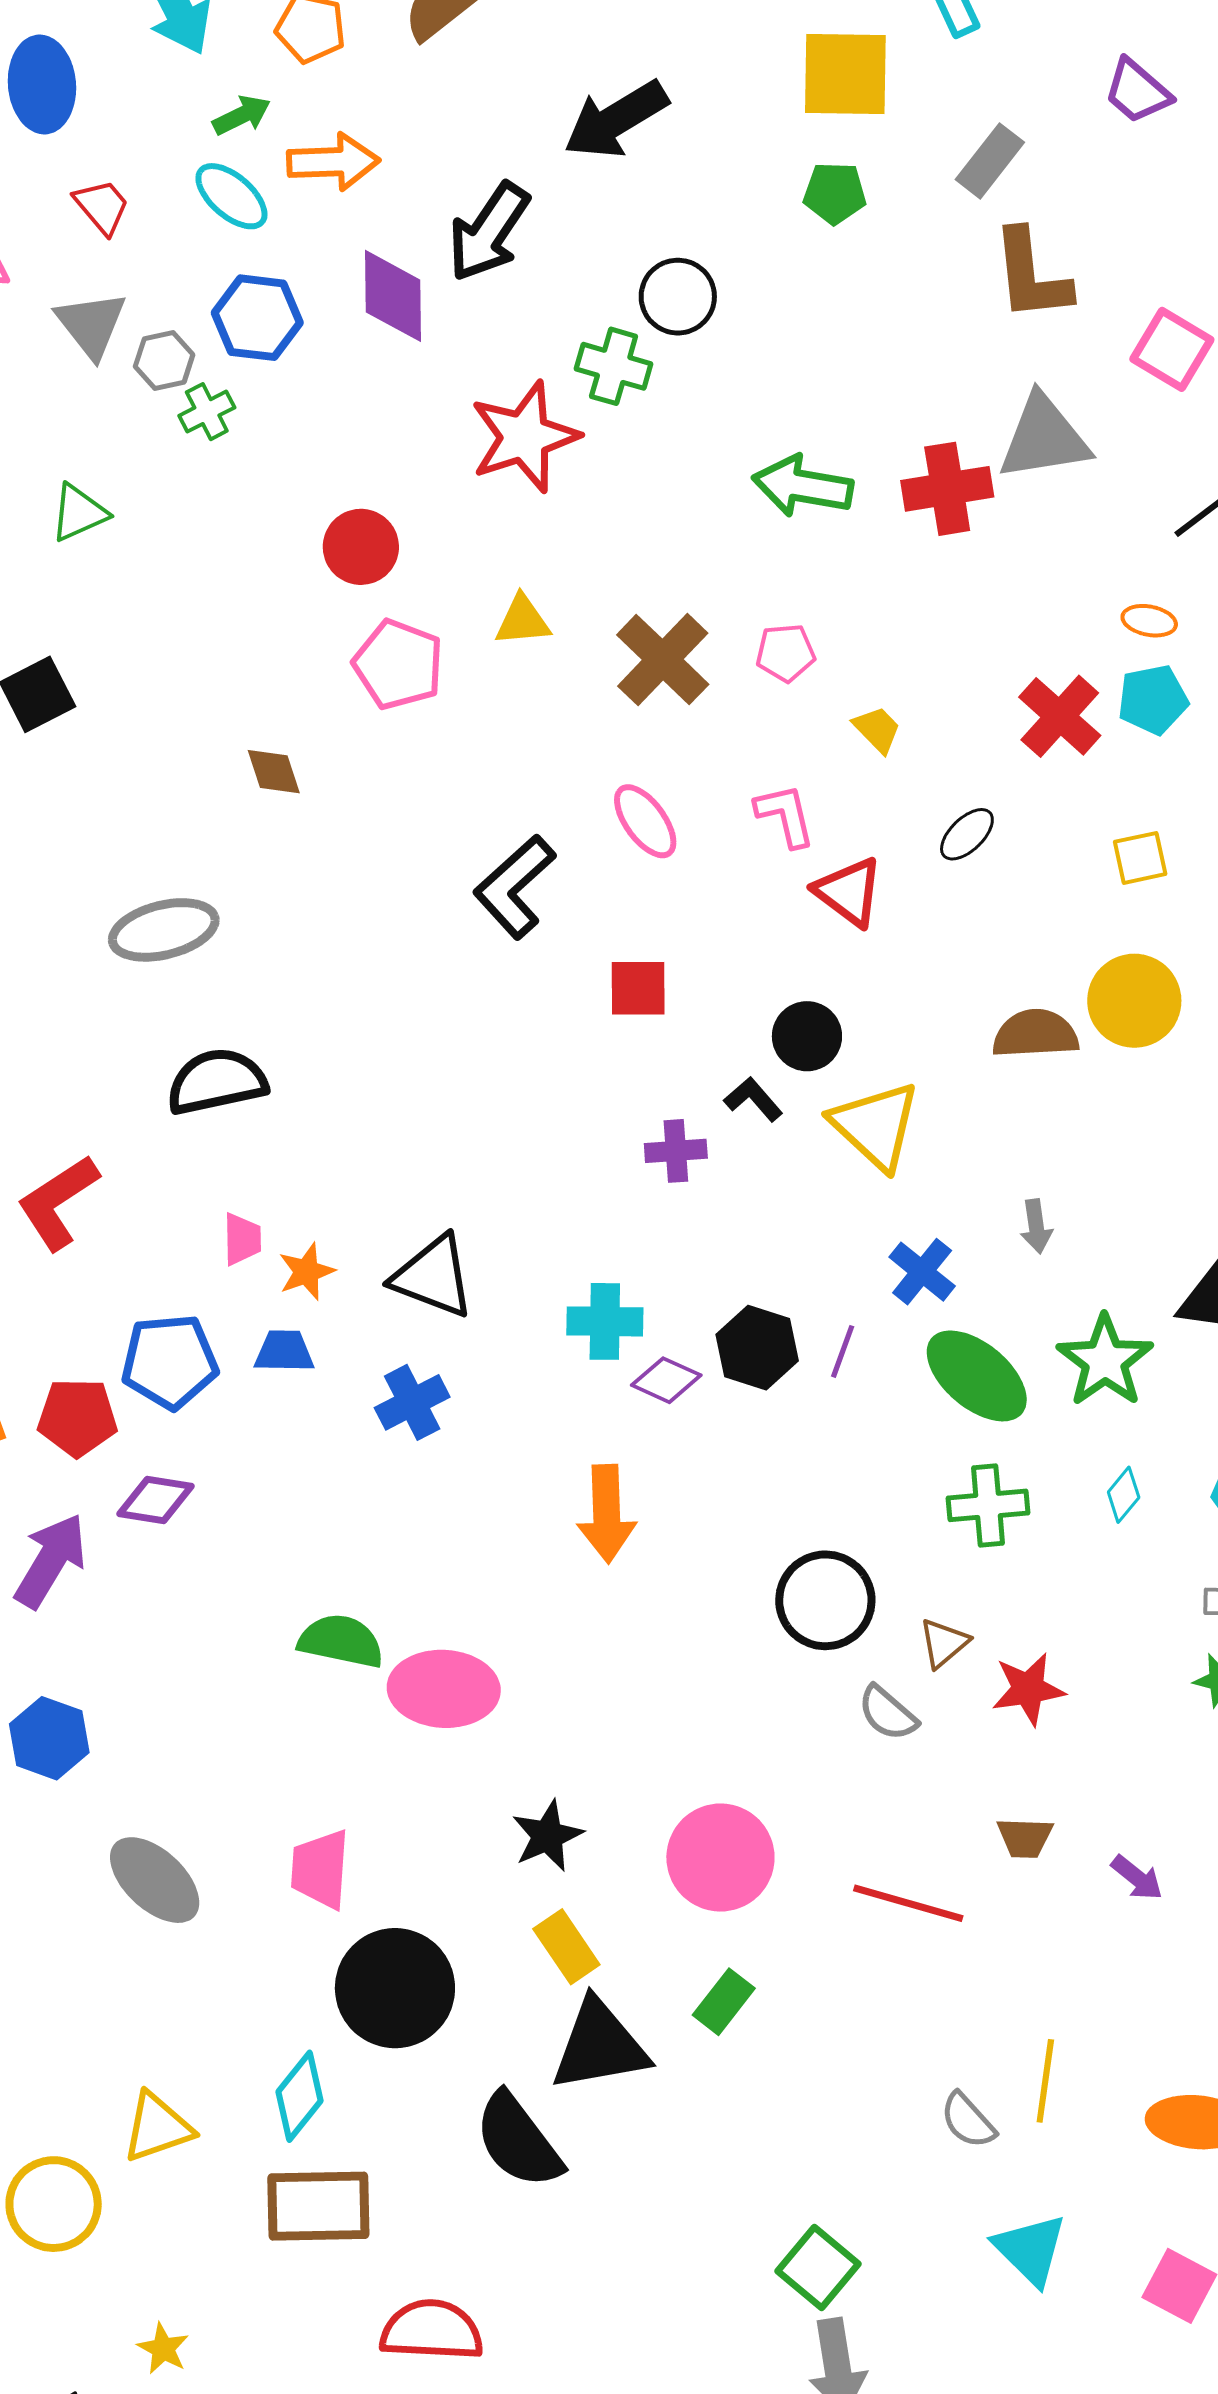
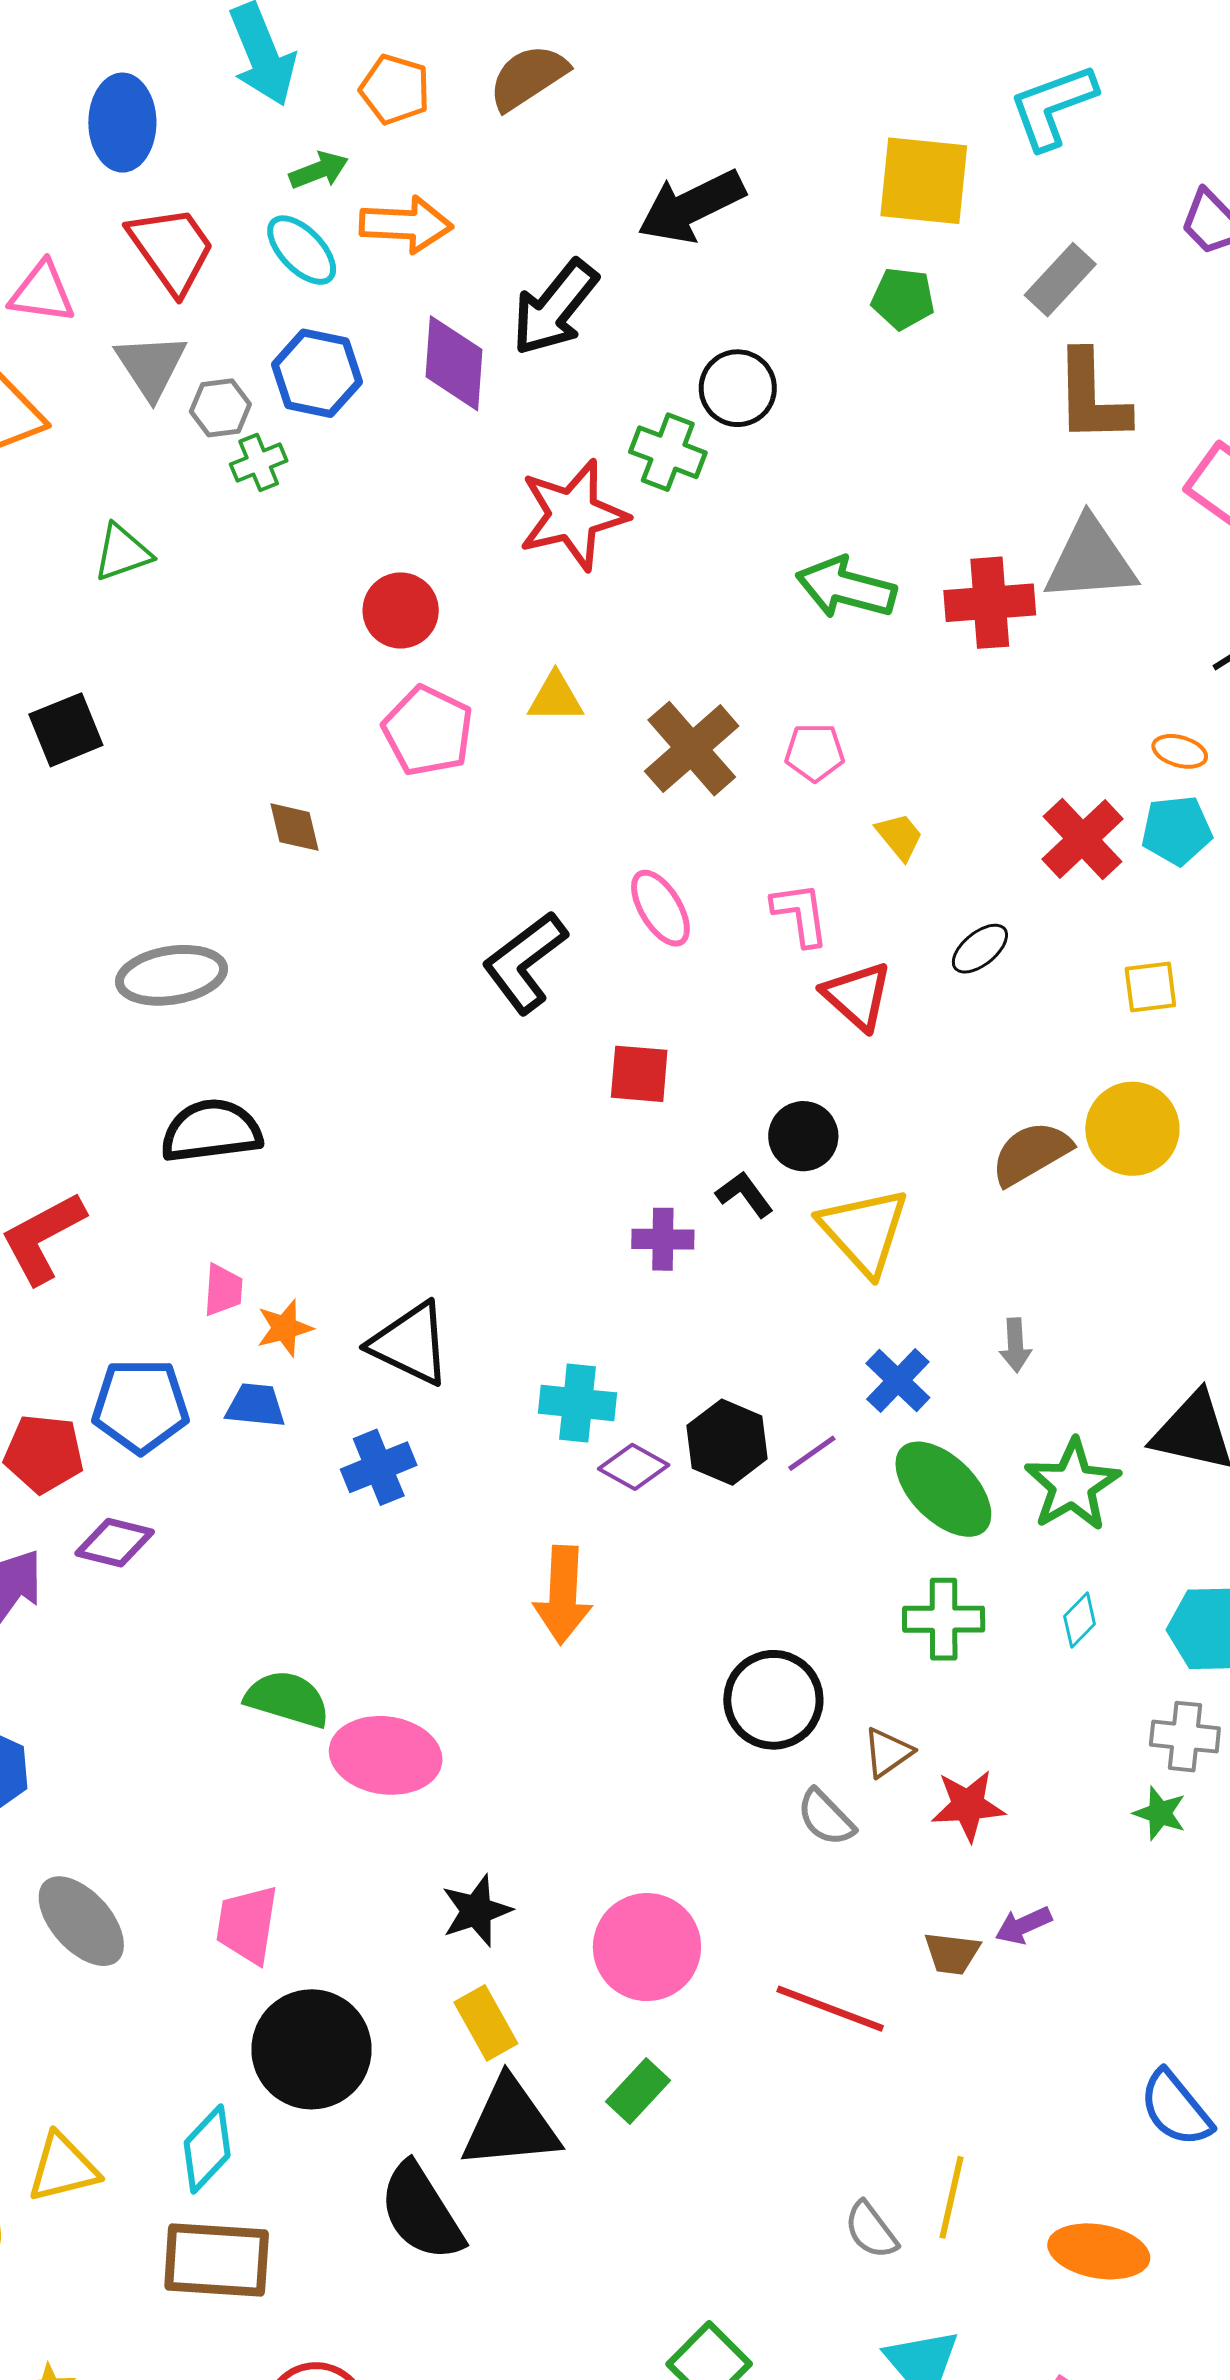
red trapezoid: (102, 207) -> (172, 249), size x1.6
brown semicircle: (1035, 1034) -> (1031, 1153), turned -32
purple line: (843, 1351) -> (812, 1453), turned 30
purple arrow: (1137, 1878) -> (1023, 1925), moved, turned 112

